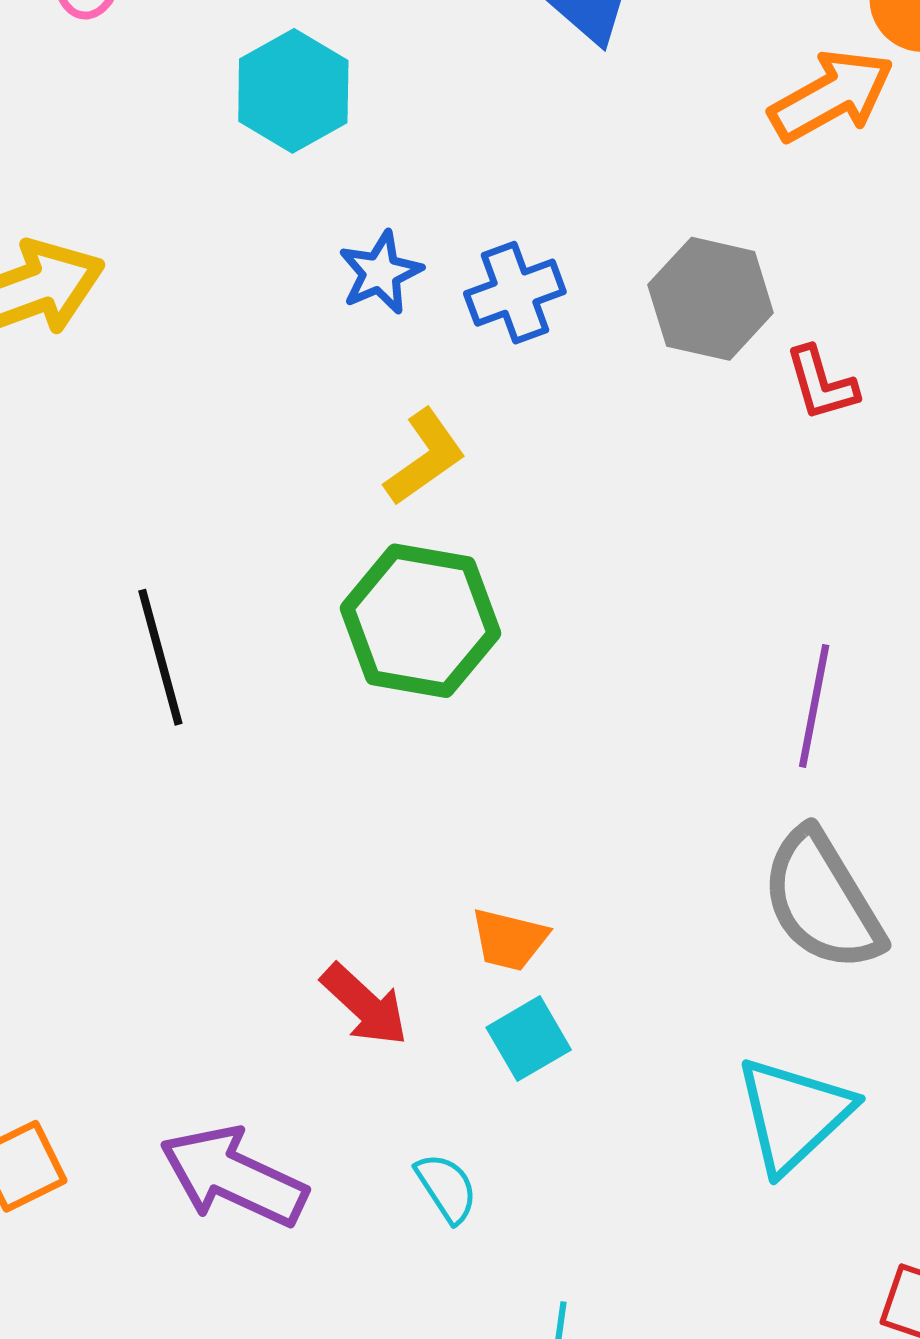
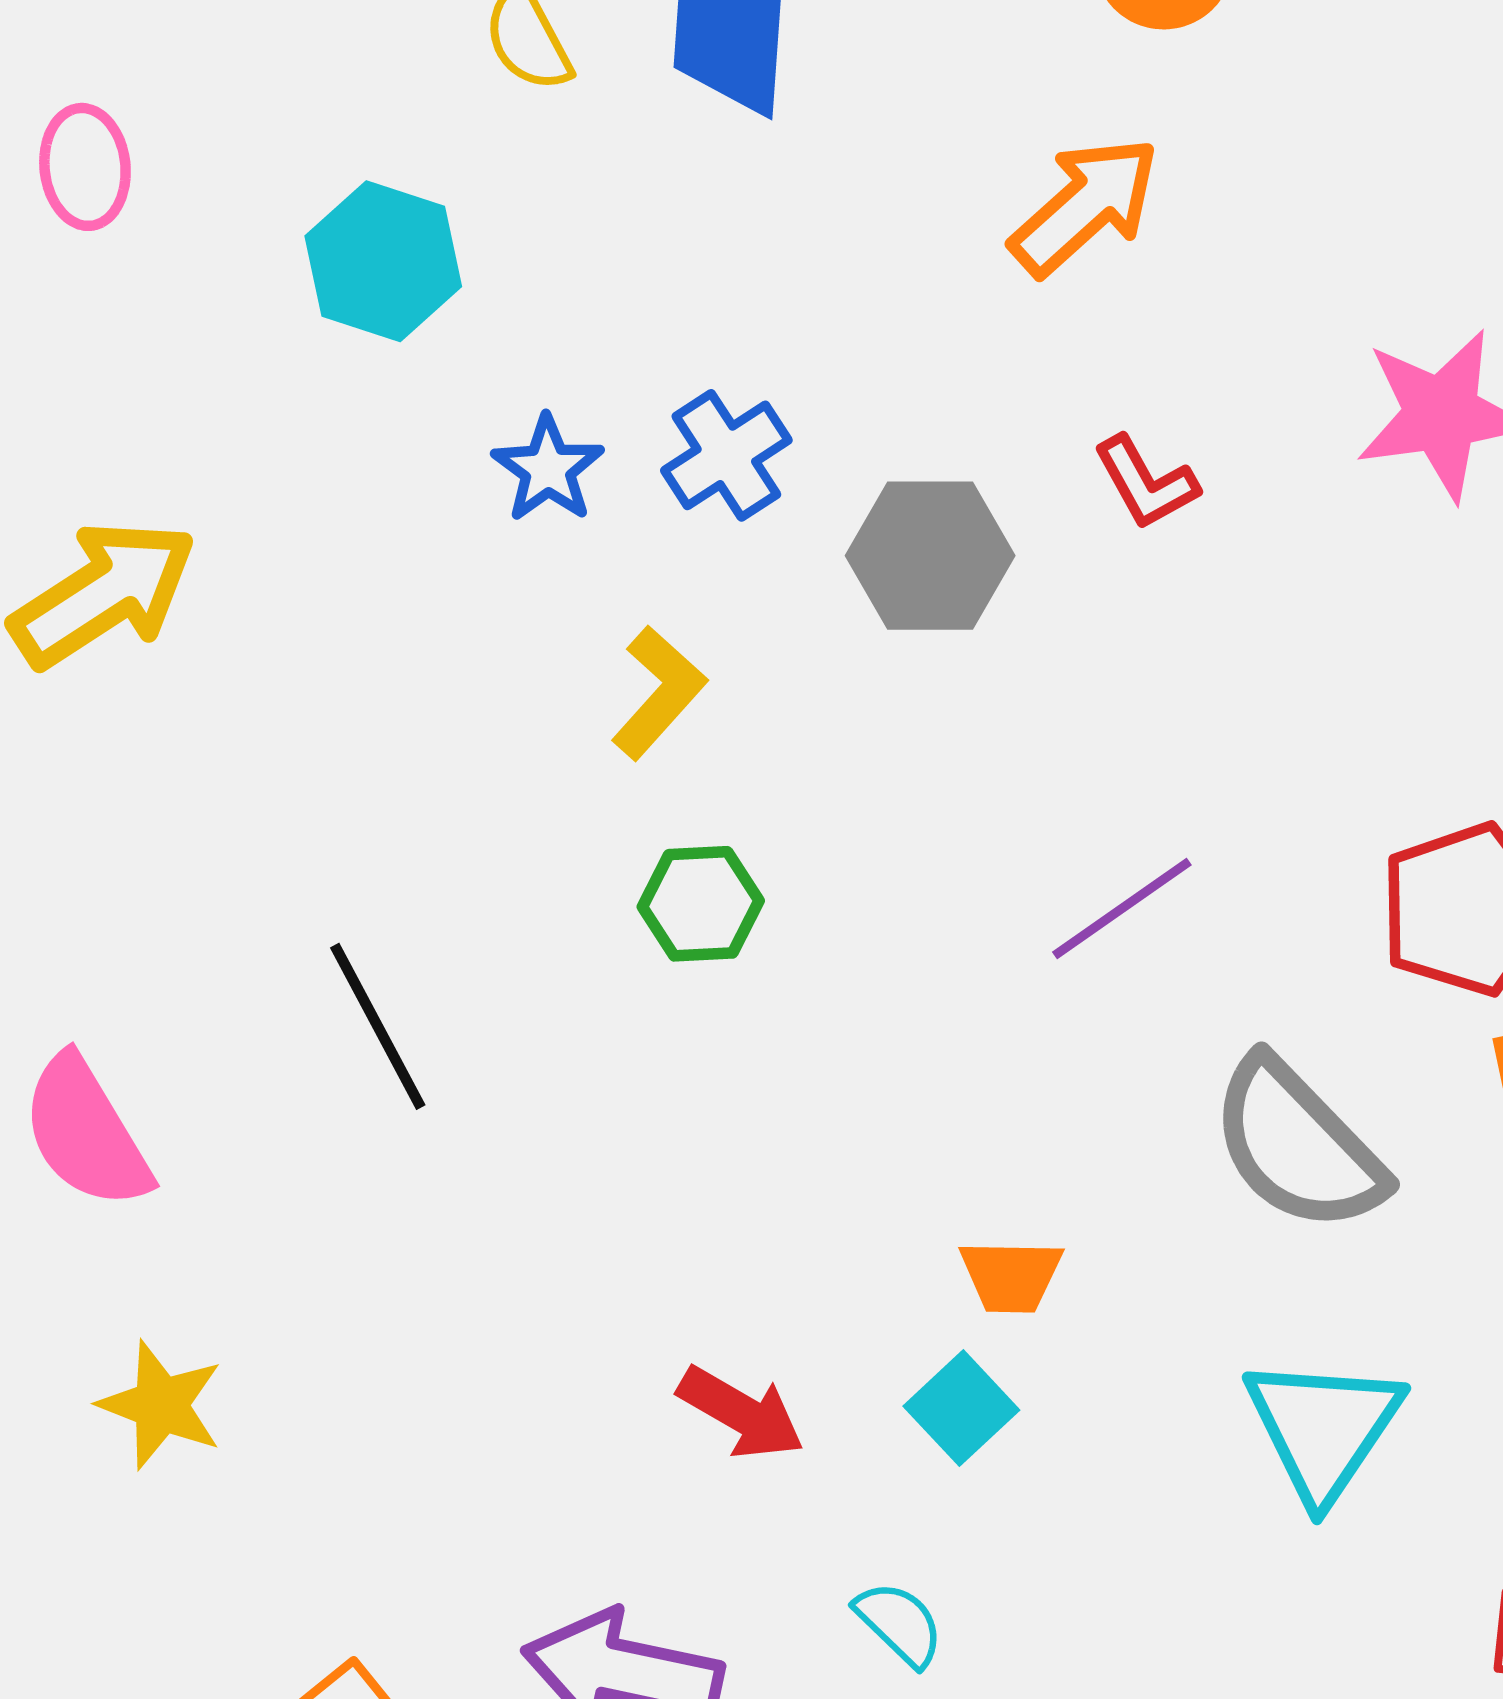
orange arrow: (832, 96) -> (1085, 206), moved
gray hexagon: (711, 299) -> (930, 556), moved
green hexagon: (420, 621) -> (701, 904), size x0.6
purple line: (814, 706) -> (1122, 908), moved, turned 57
orange trapezoid: (509, 940) -> (1011, 1276), moved

